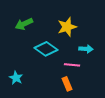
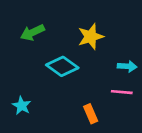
cyan arrow: (86, 49) -> (127, 66), moved
pink line: (72, 65) -> (122, 92), moved

